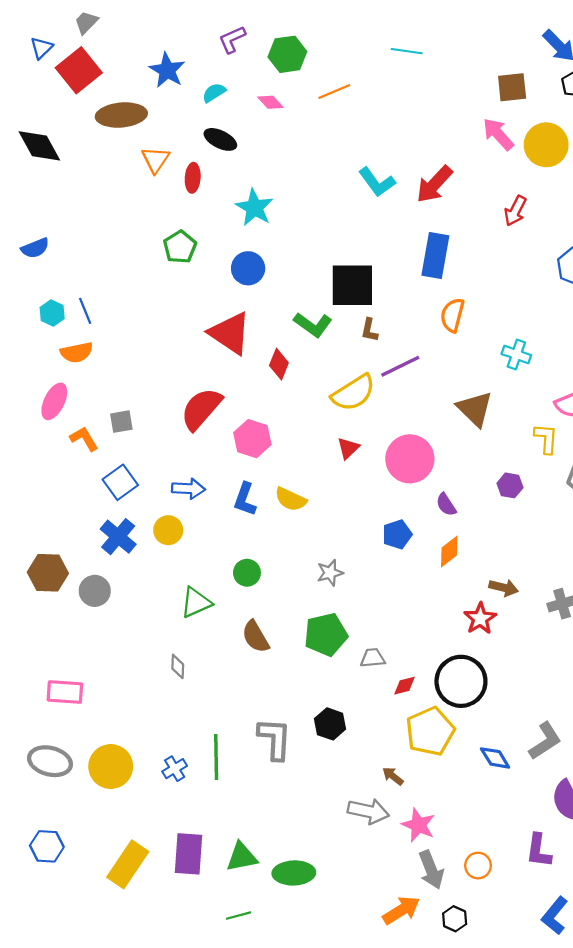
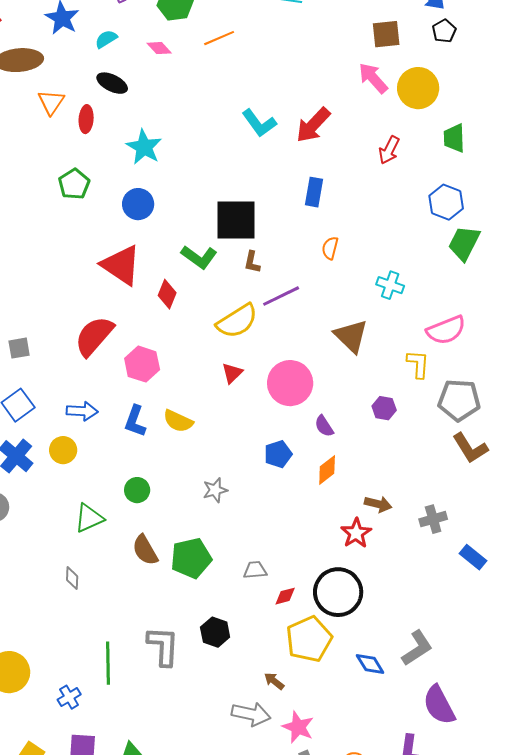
blue rectangle: (435, 256) -> (314, 192), size x0.7
orange semicircle: (452, 315) -> (330, 248), size x0.7
green pentagon: (326, 634) -> (191, 558), moved
blue cross: (175, 769) -> (69, 697), moved

